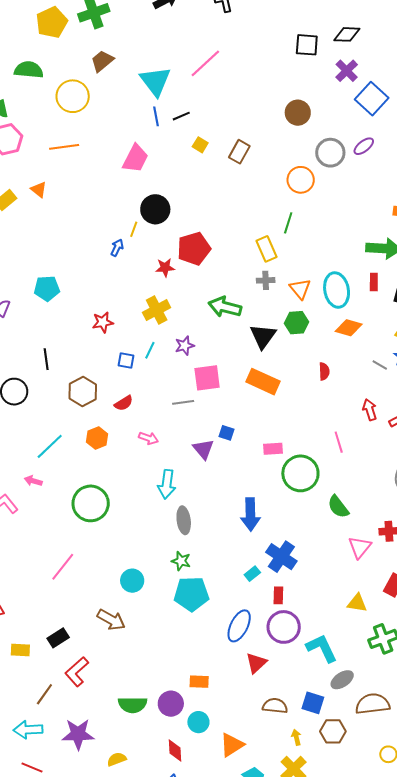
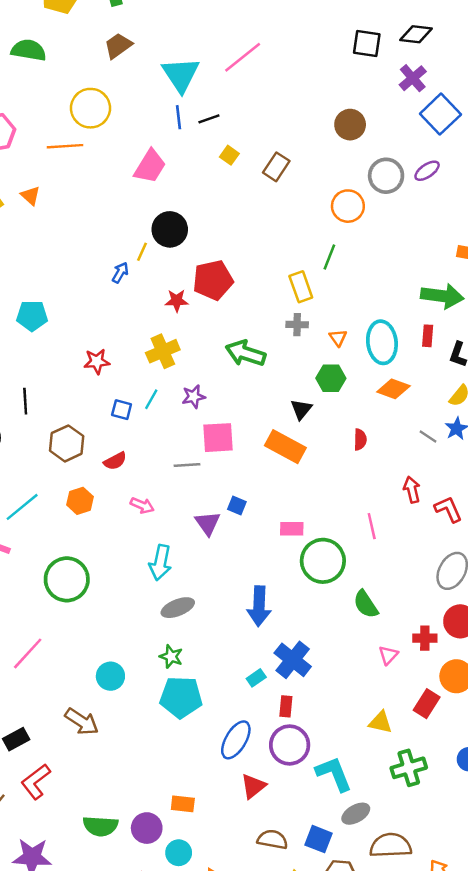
yellow circle: (73, 96) -> (90, 108), moved
orange triangle: (300, 289) -> (338, 338), size x0.7
black triangle: (263, 336) -> (301, 409), moved, size x0.7
gray ellipse: (184, 520) -> (178, 608), turned 72
pink triangle: (360, 547) -> (388, 655), size x0.7

